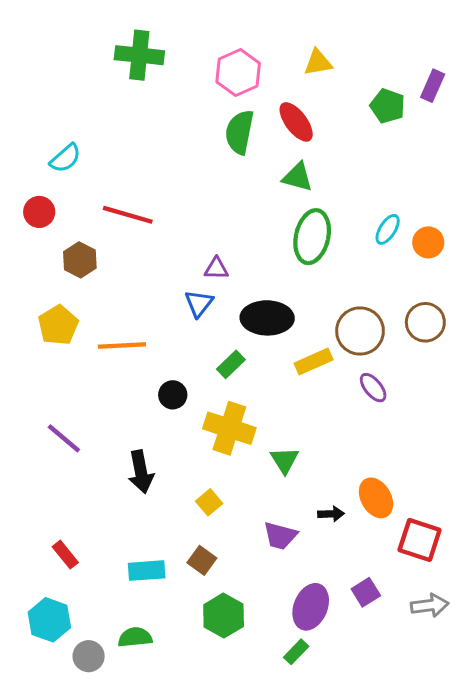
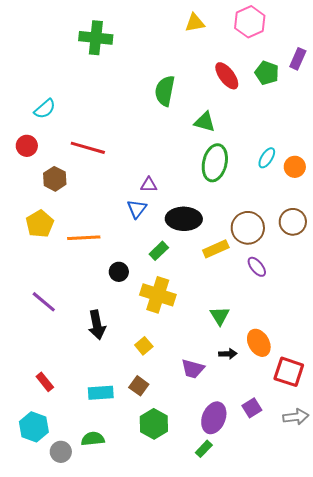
yellow triangle: (318, 62) -> (195, 23), moved
pink hexagon: (238, 73) -> (250, 22), moved
red ellipse: (296, 122) -> (227, 76), moved
green triangle: (285, 460) -> (220, 316), moved

